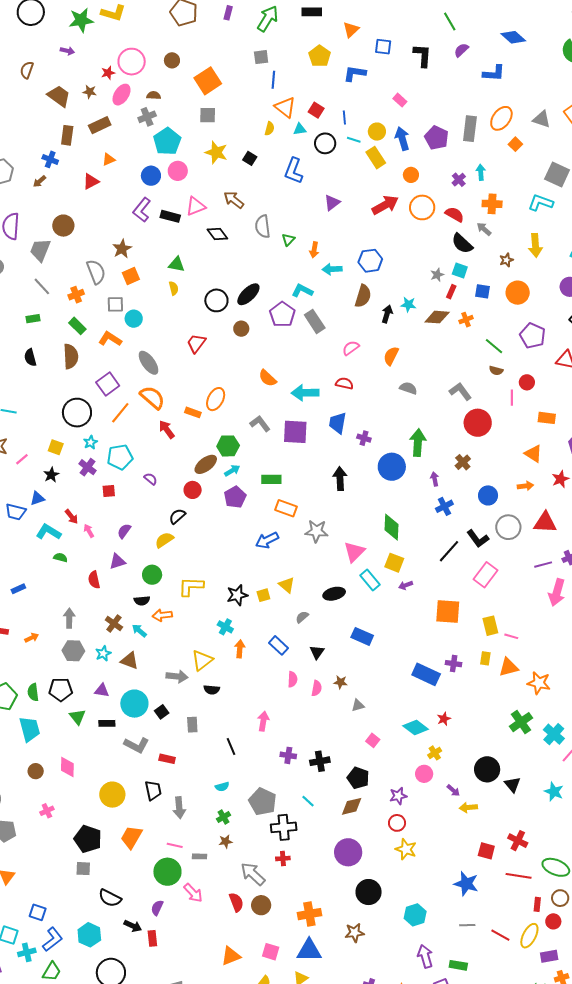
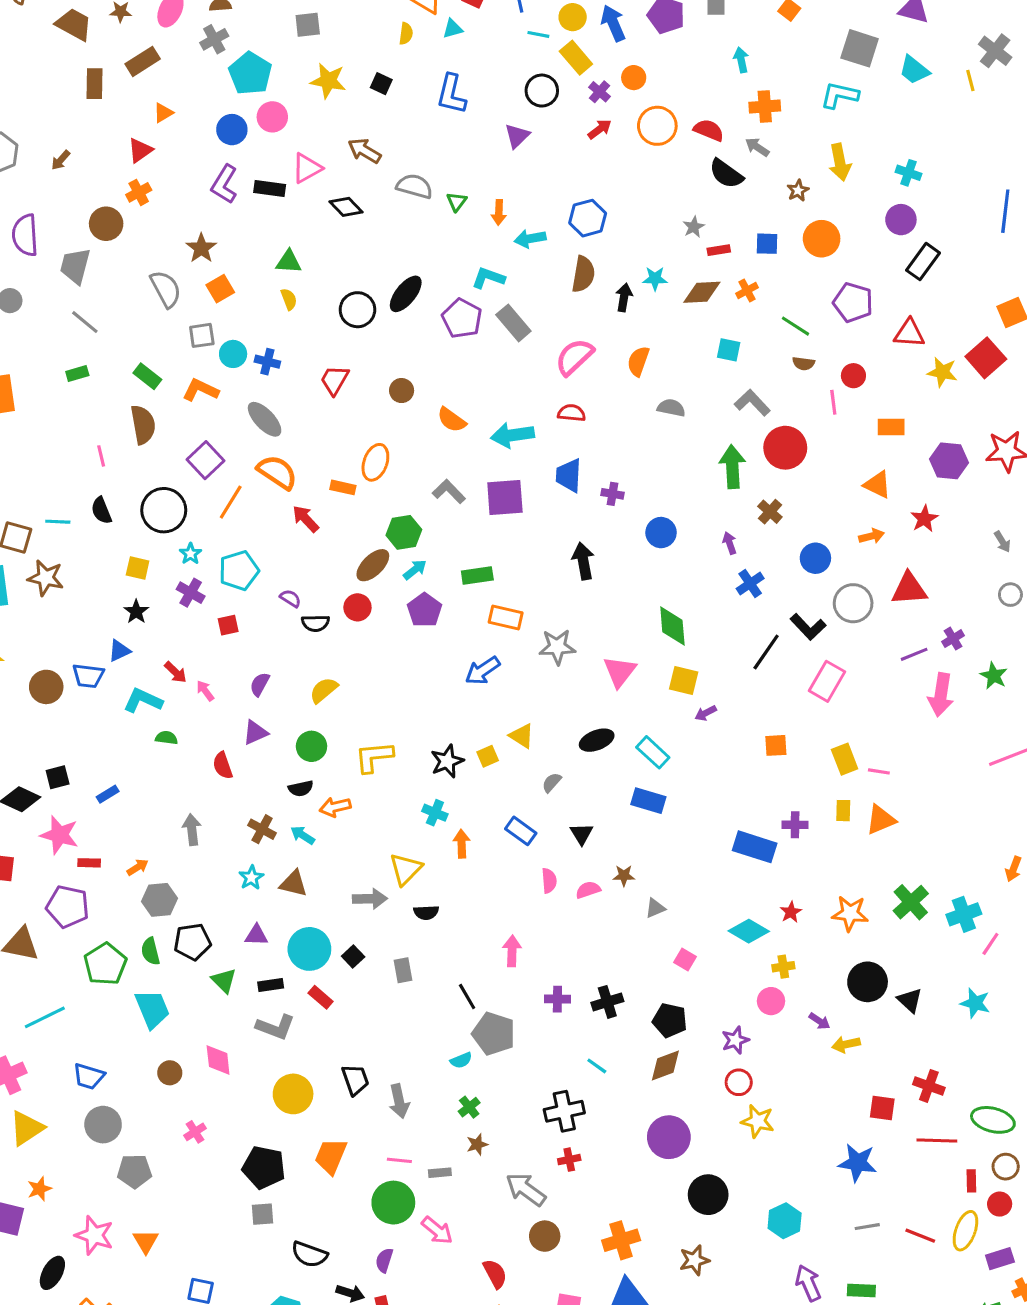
black circle: (325, 143) -> (542, 91), moved
blue cross: (50, 159) -> (267, 362), moved
purple cross: (459, 180) -> (599, 92), moved
red arrow: (385, 205) -> (600, 129), size x0.6
gray semicircle: (263, 226) -> (415, 186), turned 120
cyan square: (460, 270) -> (729, 350), moved
red rectangle: (451, 292) -> (719, 250), turned 64
orange cross: (76, 295) -> (139, 192), moved
brown circle: (241, 329) -> (402, 391), moved
pink semicircle: (351, 348) -> (574, 357), size x1.5
black semicircle: (30, 358) -> (101, 511), moved
green arrow: (418, 443) -> (732, 467), moved
pink line: (22, 459) -> (101, 456), moved, turned -56
blue circle: (392, 467) -> (661, 533), size x0.7
black semicircle: (177, 516) -> (315, 623), moved, turned -132
cyan rectangle: (370, 580) -> (653, 752), moved
orange square: (448, 612) -> (776, 745), size x0.6
gray hexagon: (73, 651) -> (160, 900), moved
orange star: (539, 683) -> (850, 913), moved
pink semicircle: (317, 688) -> (588, 890), turned -112
cyan cross: (554, 734) -> (964, 914), turned 35
gray L-shape: (136, 745) -> (276, 1027), moved
yellow cross: (435, 753) -> (783, 967), turned 32
red rectangle: (167, 759) -> (321, 997), moved, turned 35
gray pentagon: (263, 802) -> (494, 1034), moved
red semicircle: (236, 902) -> (495, 1274), moved

